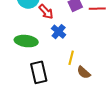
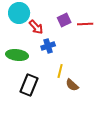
blue cross: (59, 32) -> (48, 46), turned 32
black rectangle: (39, 72) -> (29, 85), turned 35

